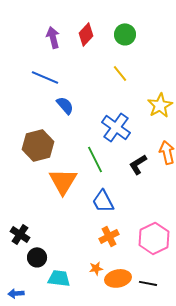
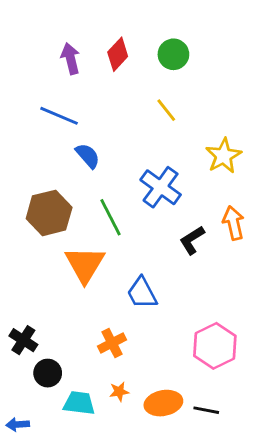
green line: (95, 159) -> (111, 217), moved
orange cross: (109, 236) -> (112, 343), moved
orange star: (96, 268) -> (119, 392), moved

